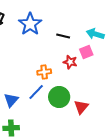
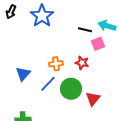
black line: (63, 36) -> (85, 30), moved
red star: (70, 62) -> (82, 63), moved
blue triangle: (11, 100) -> (23, 74), moved

